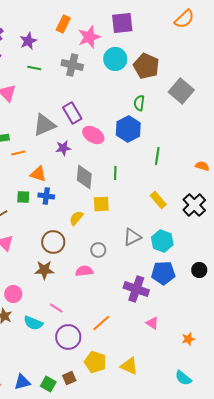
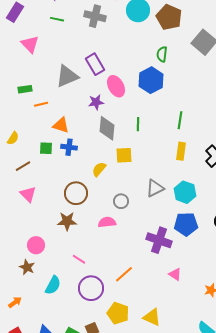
pink ellipse: (93, 135) -> (116, 86), turned 30
purple star: (63, 148) -> (96, 102), moved
green line: (157, 156) -> (180, 120), moved
yellow rectangle: (158, 200) -> (181, 151), turned 48
cyan semicircle: (33, 323) -> (53, 285), moved, turned -84

